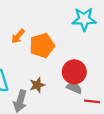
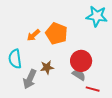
orange arrow: (18, 36) -> (33, 35), moved
orange pentagon: (42, 46) -> (56, 34), turned 30

